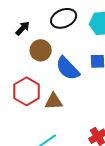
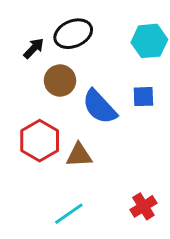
black ellipse: (64, 18) -> (73, 34), moved

